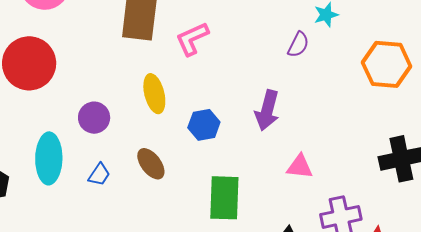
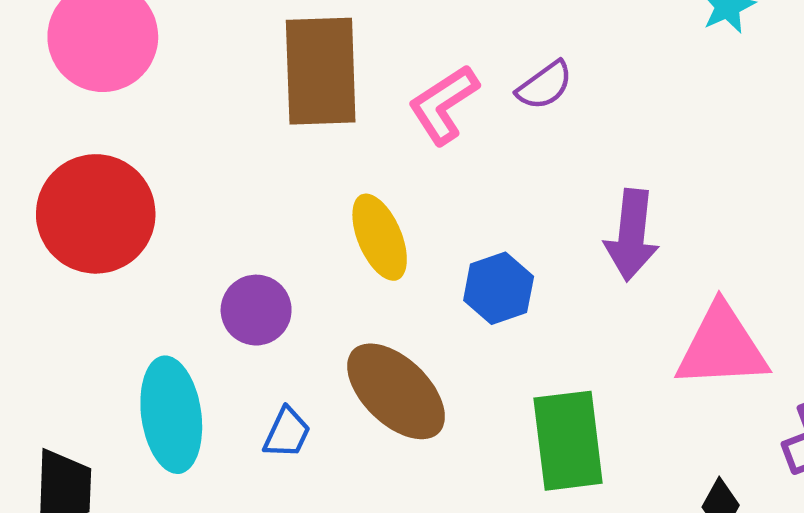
purple semicircle: (298, 45) -> (545, 85), moved, turned 36
brown ellipse: (151, 164) -> (396, 391), size x1.5
pink triangle: (300, 167) -> (722, 347), size x1.6

